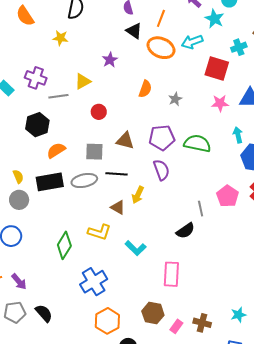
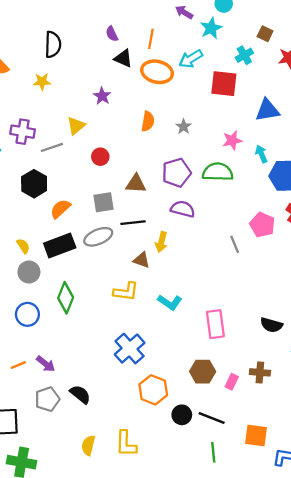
cyan star: (214, 19) -> (211, 28), turned 30
pink star: (220, 103) -> (232, 140), moved
purple semicircle: (161, 170) -> (183, 209), turned -45
black semicircle: (185, 231) -> (271, 325), moved, turned 60
green diamond: (64, 245) -> (66, 298), moved

